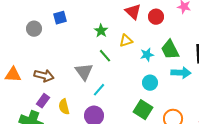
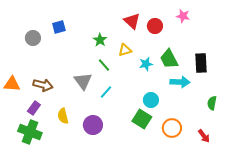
cyan circle: (150, 83) -> (151, 100), moved
cyan line: (99, 90) -> (106, 92), moved
purple rectangle: (43, 101) -> (34, 108), moved

